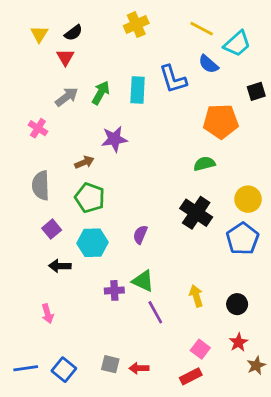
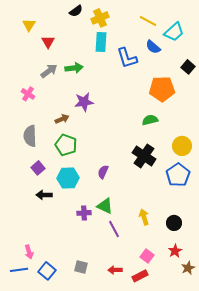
black semicircle: (73, 33) -> (76, 11), moved
cyan rectangle: (138, 90) -> (101, 42), moved
black square: (256, 91) -> (188, 67), turned -32
green arrow: (101, 93) -> (74, 68), turned 54
pink arrow: (48, 314) -> (29, 252), moved
red arrow: (139, 368) -> (115, 270), moved

